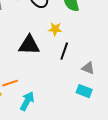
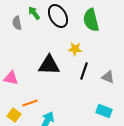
gray triangle: (88, 68) -> (108, 77), moved

